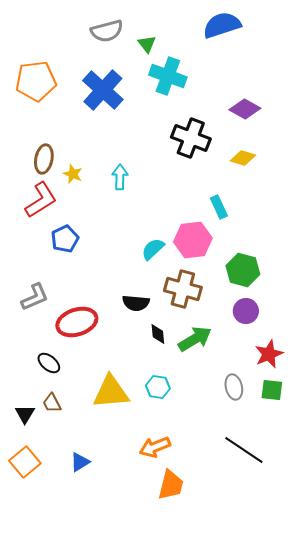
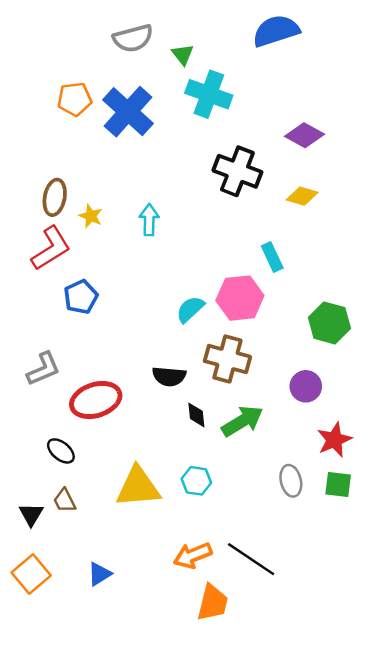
orange pentagon: (36, 81) -> (75, 99), moved, size x0.7
green hexagon: (243, 270) -> (329, 323), moved
black line: (244, 450) -> (251, 559), moved

